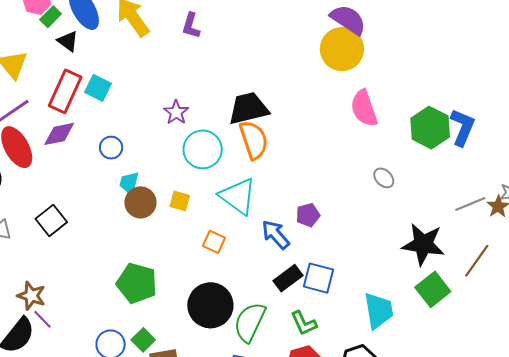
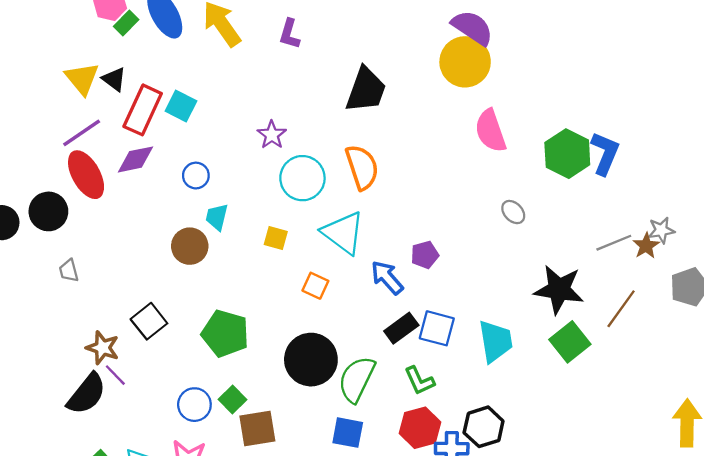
black triangle: (68, 41) -> (114, 79), moved
black trapezoid: (248, 108) -> (366, 90), moved, turned 123
brown circle: (140, 202) -> (190, 246), moved
black square: (51, 220) -> (149, 321), moved
cyan trapezoid: (379, 311) -> (495, 341), moved

